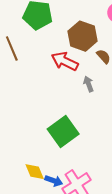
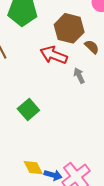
green square: (63, 131) -> (28, 110), moved, size x0.7

